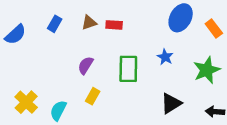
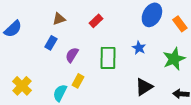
brown triangle: (89, 23) -> (59, 19), moved
blue rectangle: (55, 24) -> (51, 43), moved
red rectangle: (114, 25) -> (96, 21), turned -48
cyan semicircle: (58, 110) -> (60, 93), moved

